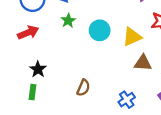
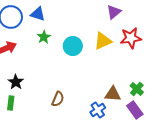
yellow triangle: (132, 37) -> (103, 41), moved
brown triangle: (143, 63) -> (113, 94), moved

